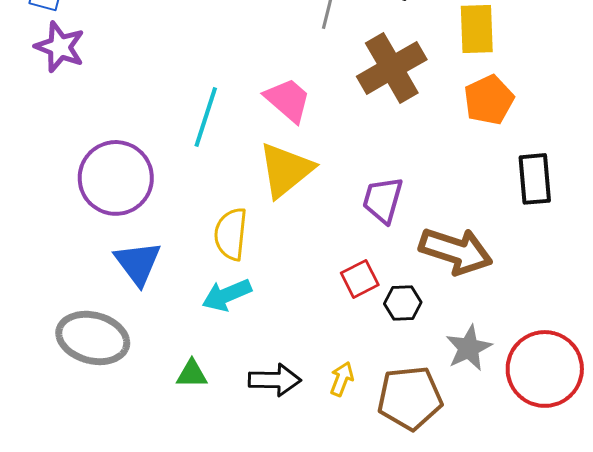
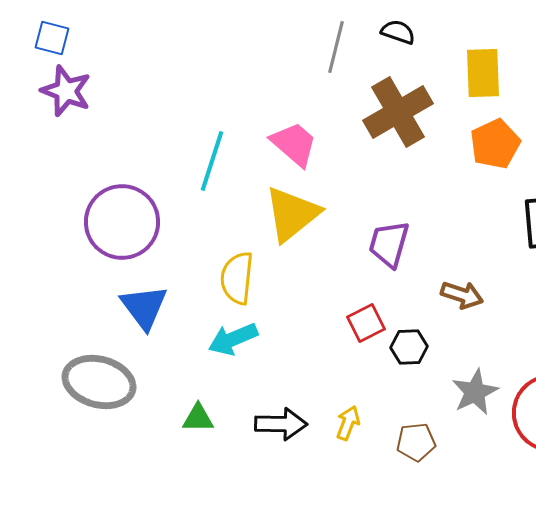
brown arrow: (456, 251) -> (462, 295), size x0.6
brown pentagon: (410, 398) -> (416, 442), size x0.6

